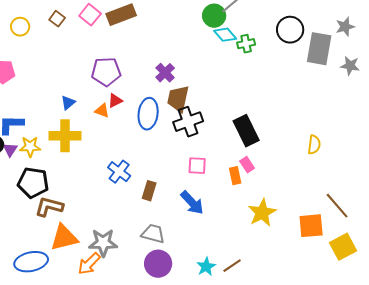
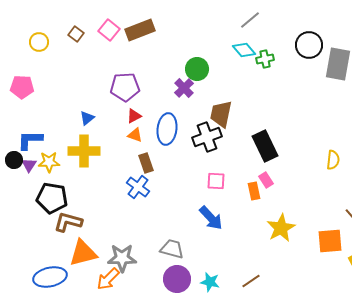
green circle: (214, 16) -> (197, 69), moved
brown trapezoid: (178, 99) -> (221, 114), moved
orange triangle: (102, 111) -> (135, 135), moved
brown rectangle: (149, 191) -> (146, 163), moved, turned -36
cyan star: (206, 267) -> (210, 282), moved, turned -30

